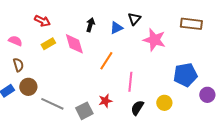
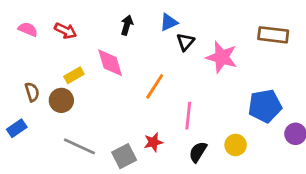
black triangle: (134, 19) -> (185, 42), moved
black arrow: (90, 25) -> (127, 25), moved
blue triangle: (116, 28) -> (169, 22), moved
pink semicircle: (15, 41) -> (28, 29), moved
yellow rectangle: (48, 44) -> (74, 75), moved
brown circle: (28, 87) -> (61, 100), moved

